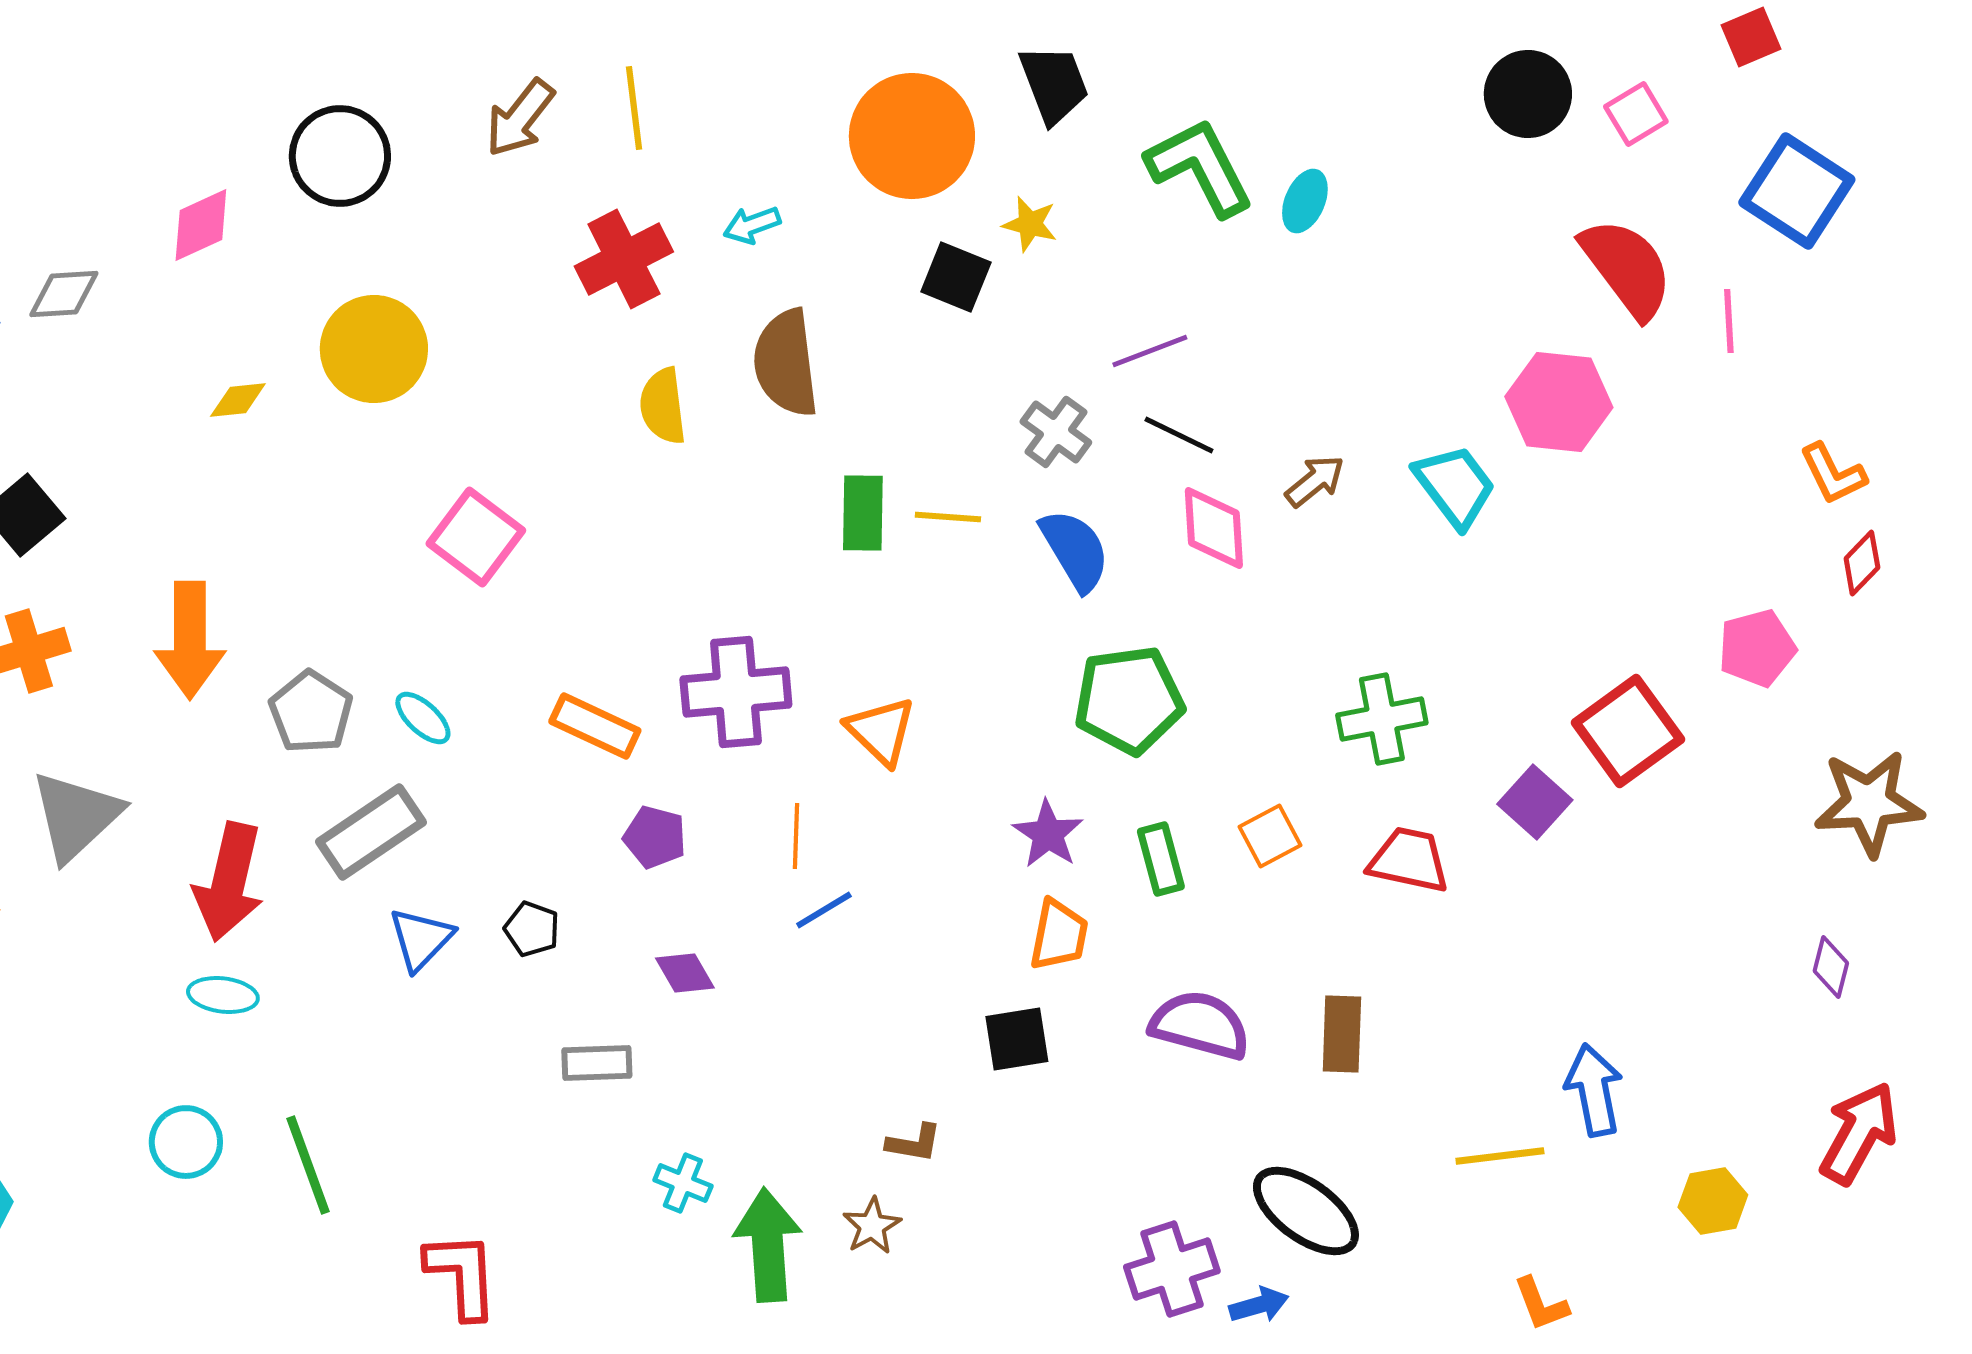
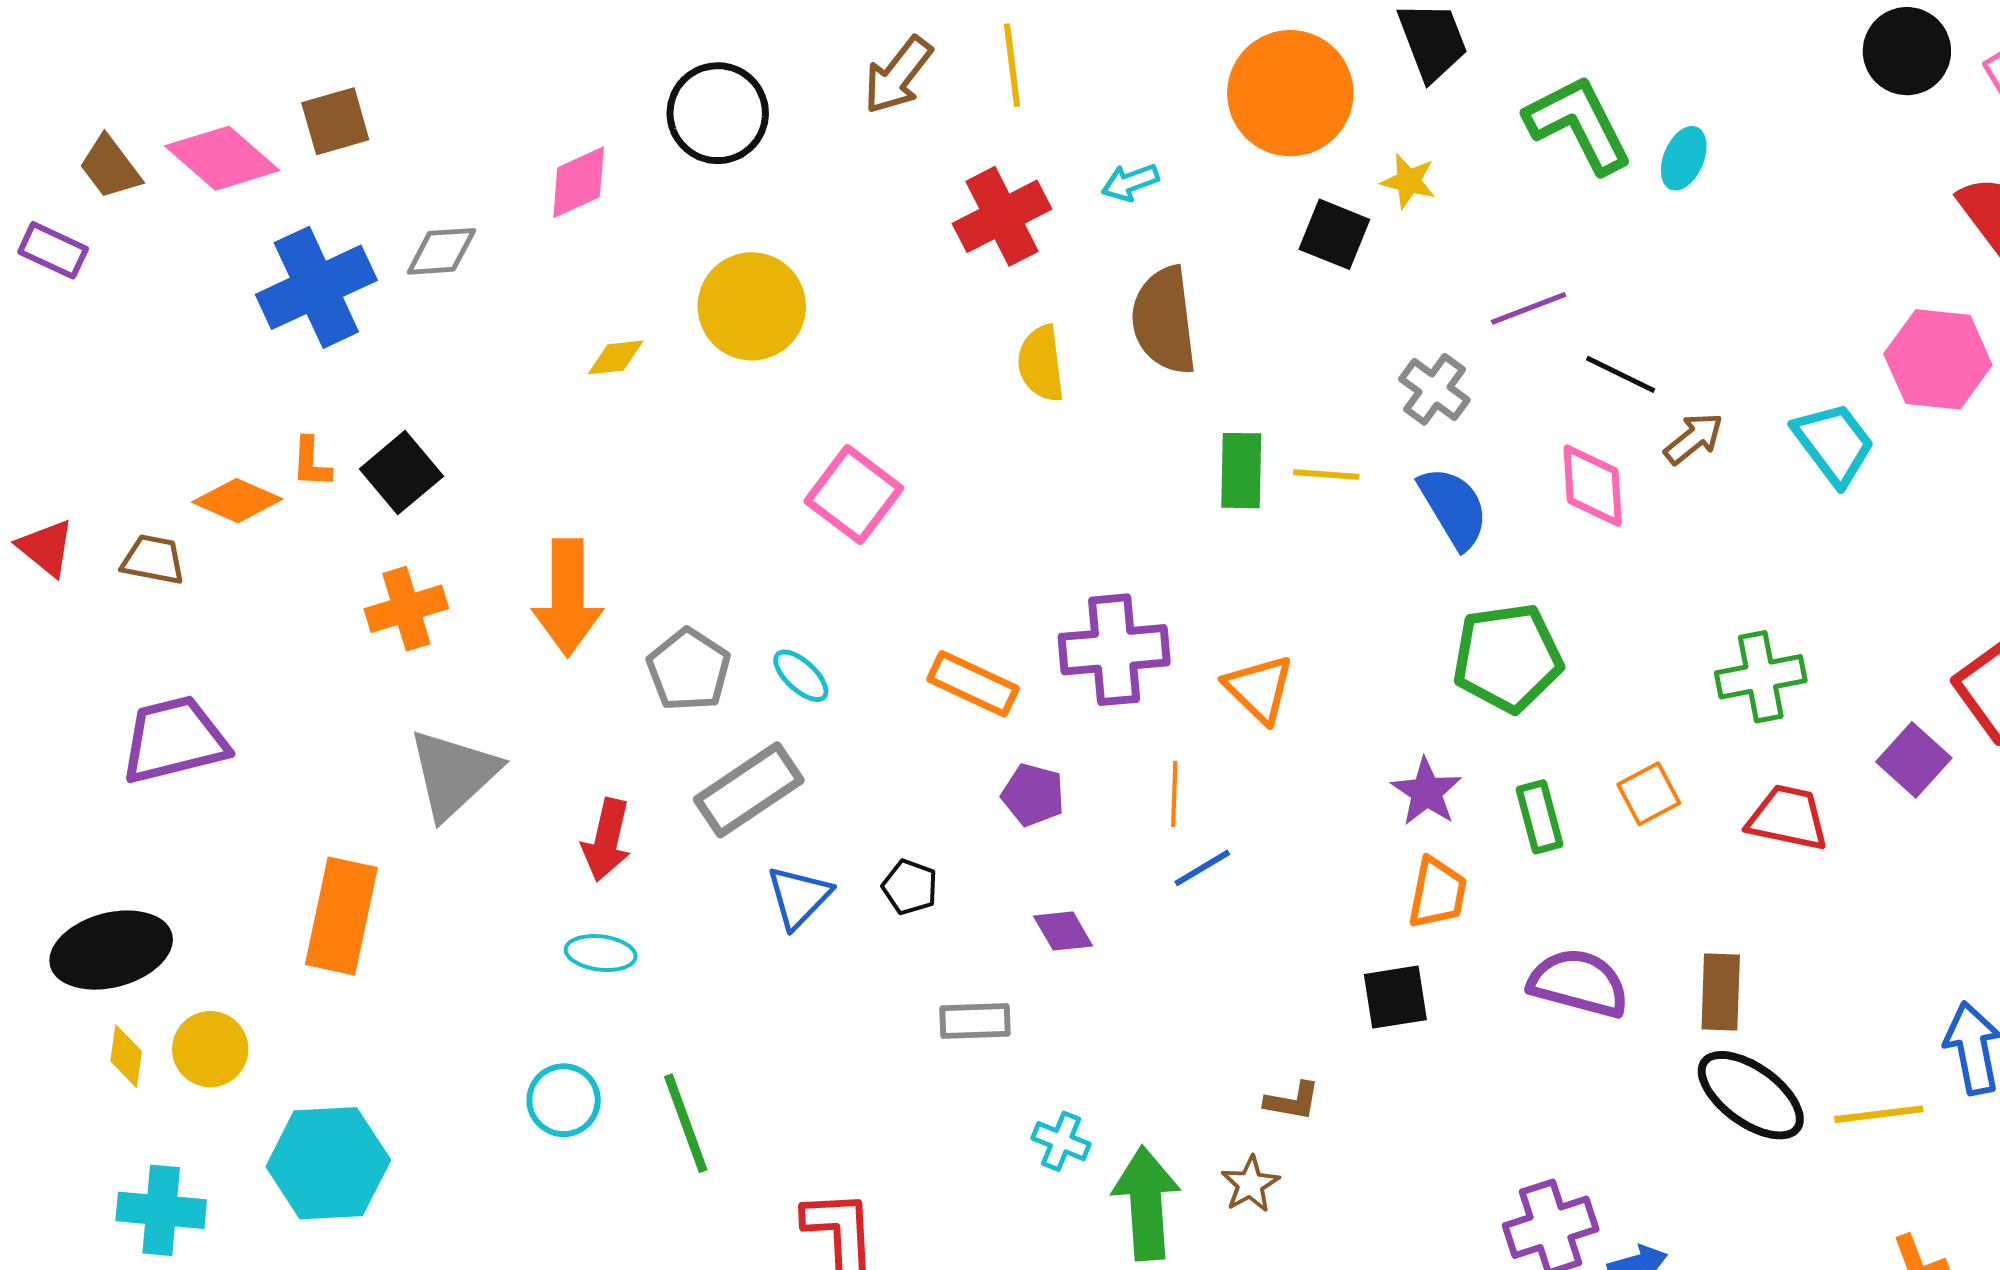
black line: (1179, 435) -> (1621, 374), moved
red arrow: (229, 882) -> (607, 840), size x0.7
black ellipse: (1306, 1211) -> (1751, 1095), moved

